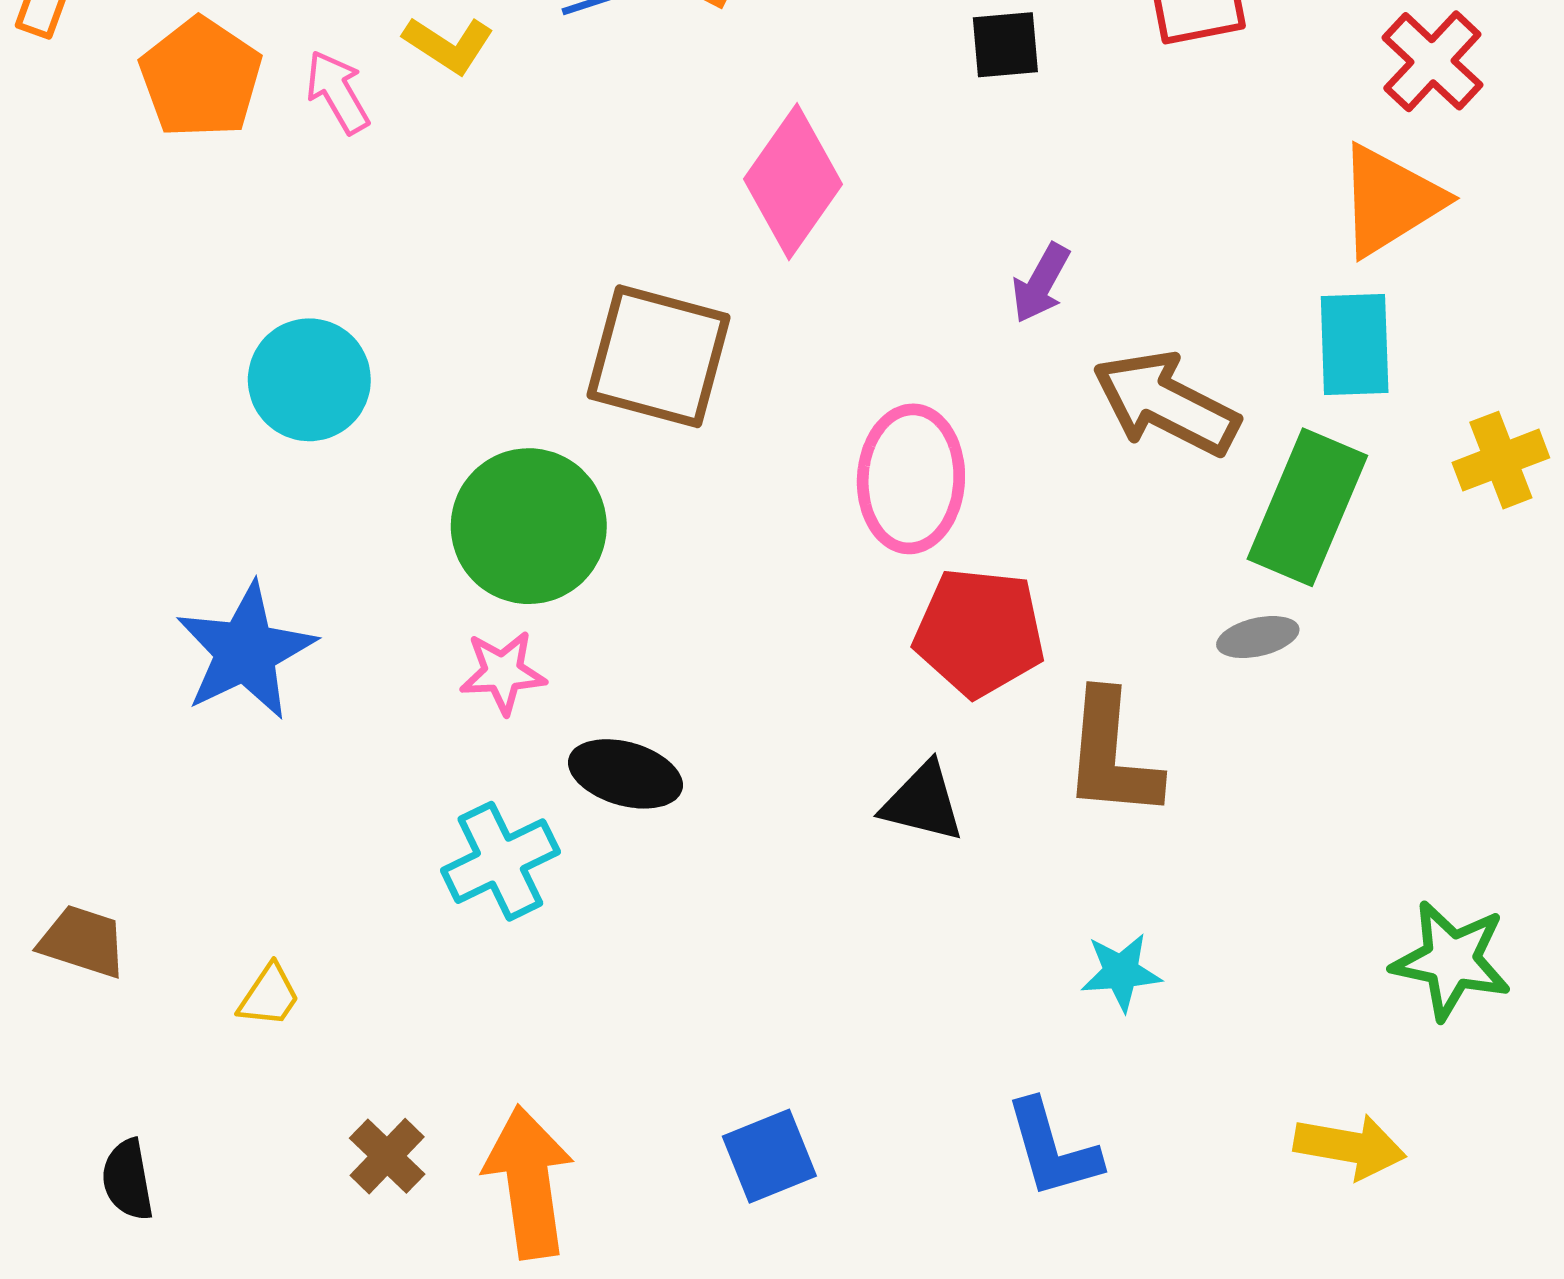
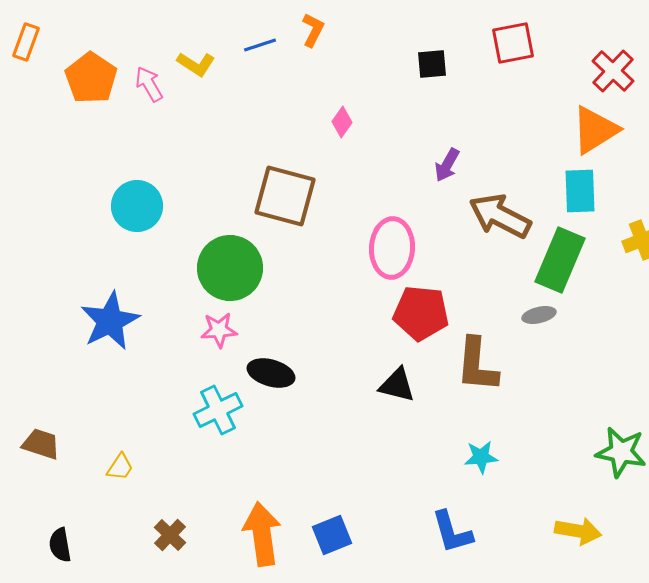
pink diamond: (793, 182) -> (342, 122), size x0.5
orange arrow: (529, 1182) -> (262, 534), moved

